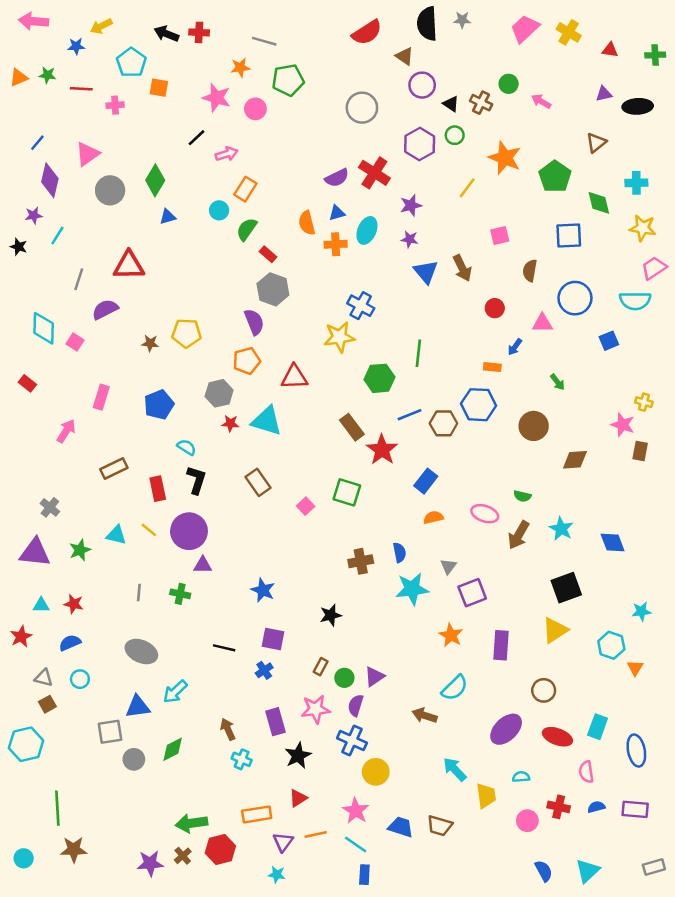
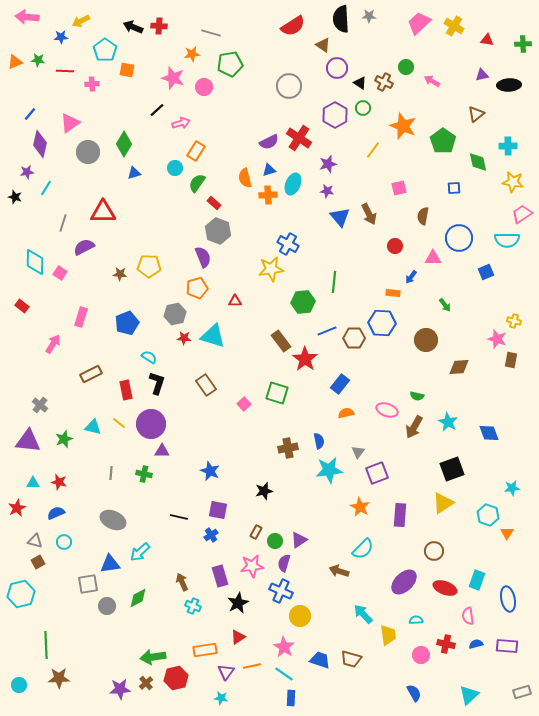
blue square: (569, 235) -> (454, 188), size x0.6
red triangle: (294, 377) -> (235, 301), size x0.6
blue semicircle: (544, 871) -> (414, 693), moved

